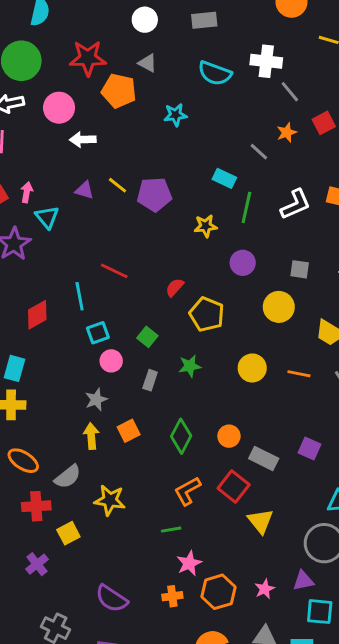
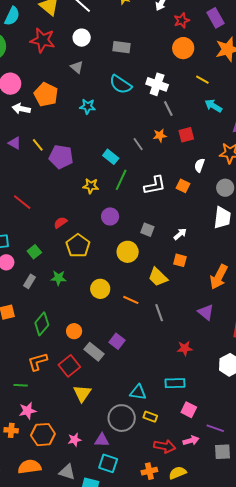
red star: (88, 58) -> (43, 40), moved
orange pentagon: (119, 91) -> (46, 95), moved
purple square: (309, 448) -> (117, 341), moved

